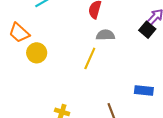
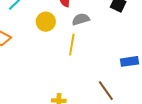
yellow circle: (37, 53) -> (46, 22), moved

